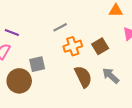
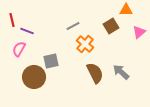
orange cross: (73, 46) -> (85, 44), turned -30
brown square: (100, 46) -> (111, 26), moved

